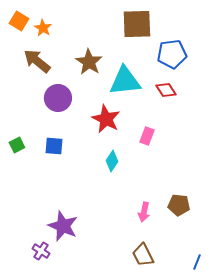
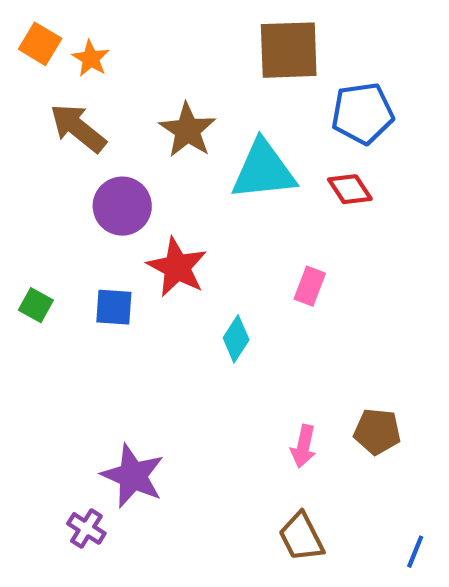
red star: (106, 119) -> (177, 267), moved
green square: (17, 145) -> (36, 305), turned -35

